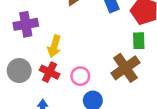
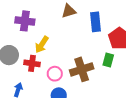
brown cross: (125, 68) -> (82, 69), moved
red cross: (50, 72) -> (32, 63), turned -35

